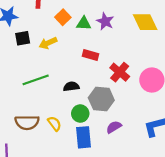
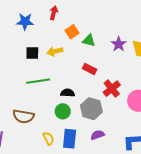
purple star: (105, 21) -> (119, 44), moved
black square: (23, 38) -> (32, 53), moved
green circle: (80, 114) -> (63, 111), moved
yellow semicircle: (54, 124) -> (48, 138), moved

